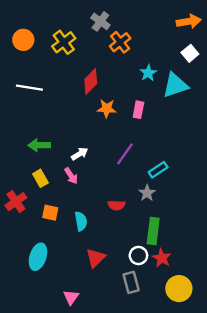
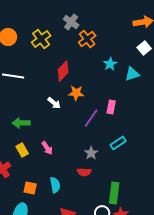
cyan triangle: (175, 85) -> (132, 74), size x0.7
pink rectangle: (138, 110) -> (111, 107), moved
white arrow: (80, 154) -> (54, 103), moved, turned 72
purple line: (125, 154) -> (91, 118), moved
gray star: (147, 193) -> (91, 153), moved
orange square: (50, 213) -> (30, 188), moved

